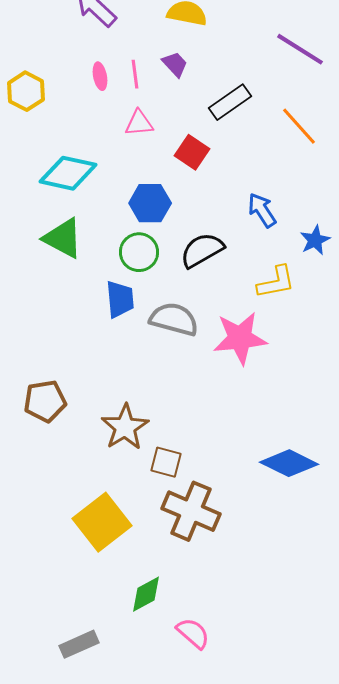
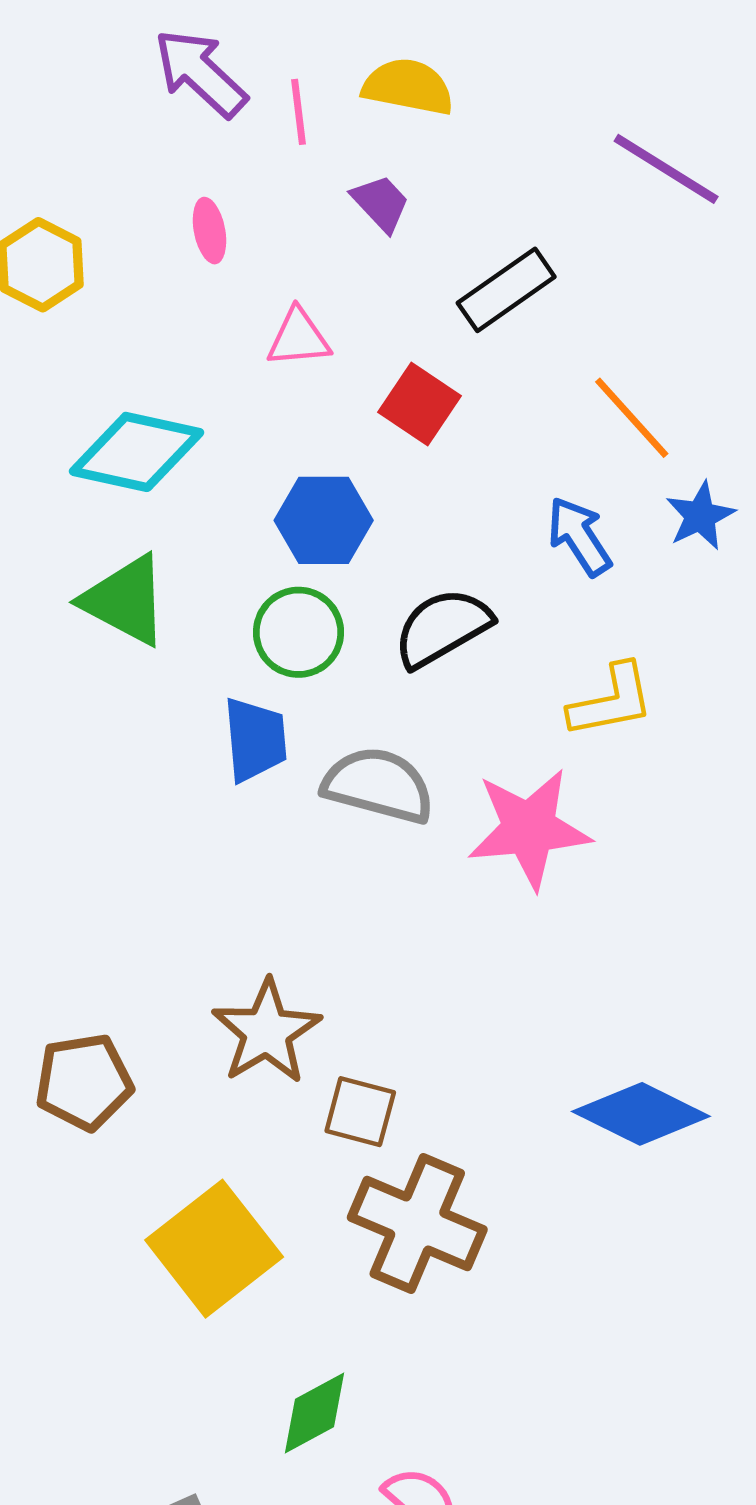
pink line: (135, 74) -> (299, 112), moved
orange line: (299, 126) -> (632, 418), moved
blue star: (315, 240) -> (700, 516), moved
brown pentagon: (45, 401) -> (84, 1082), moved

